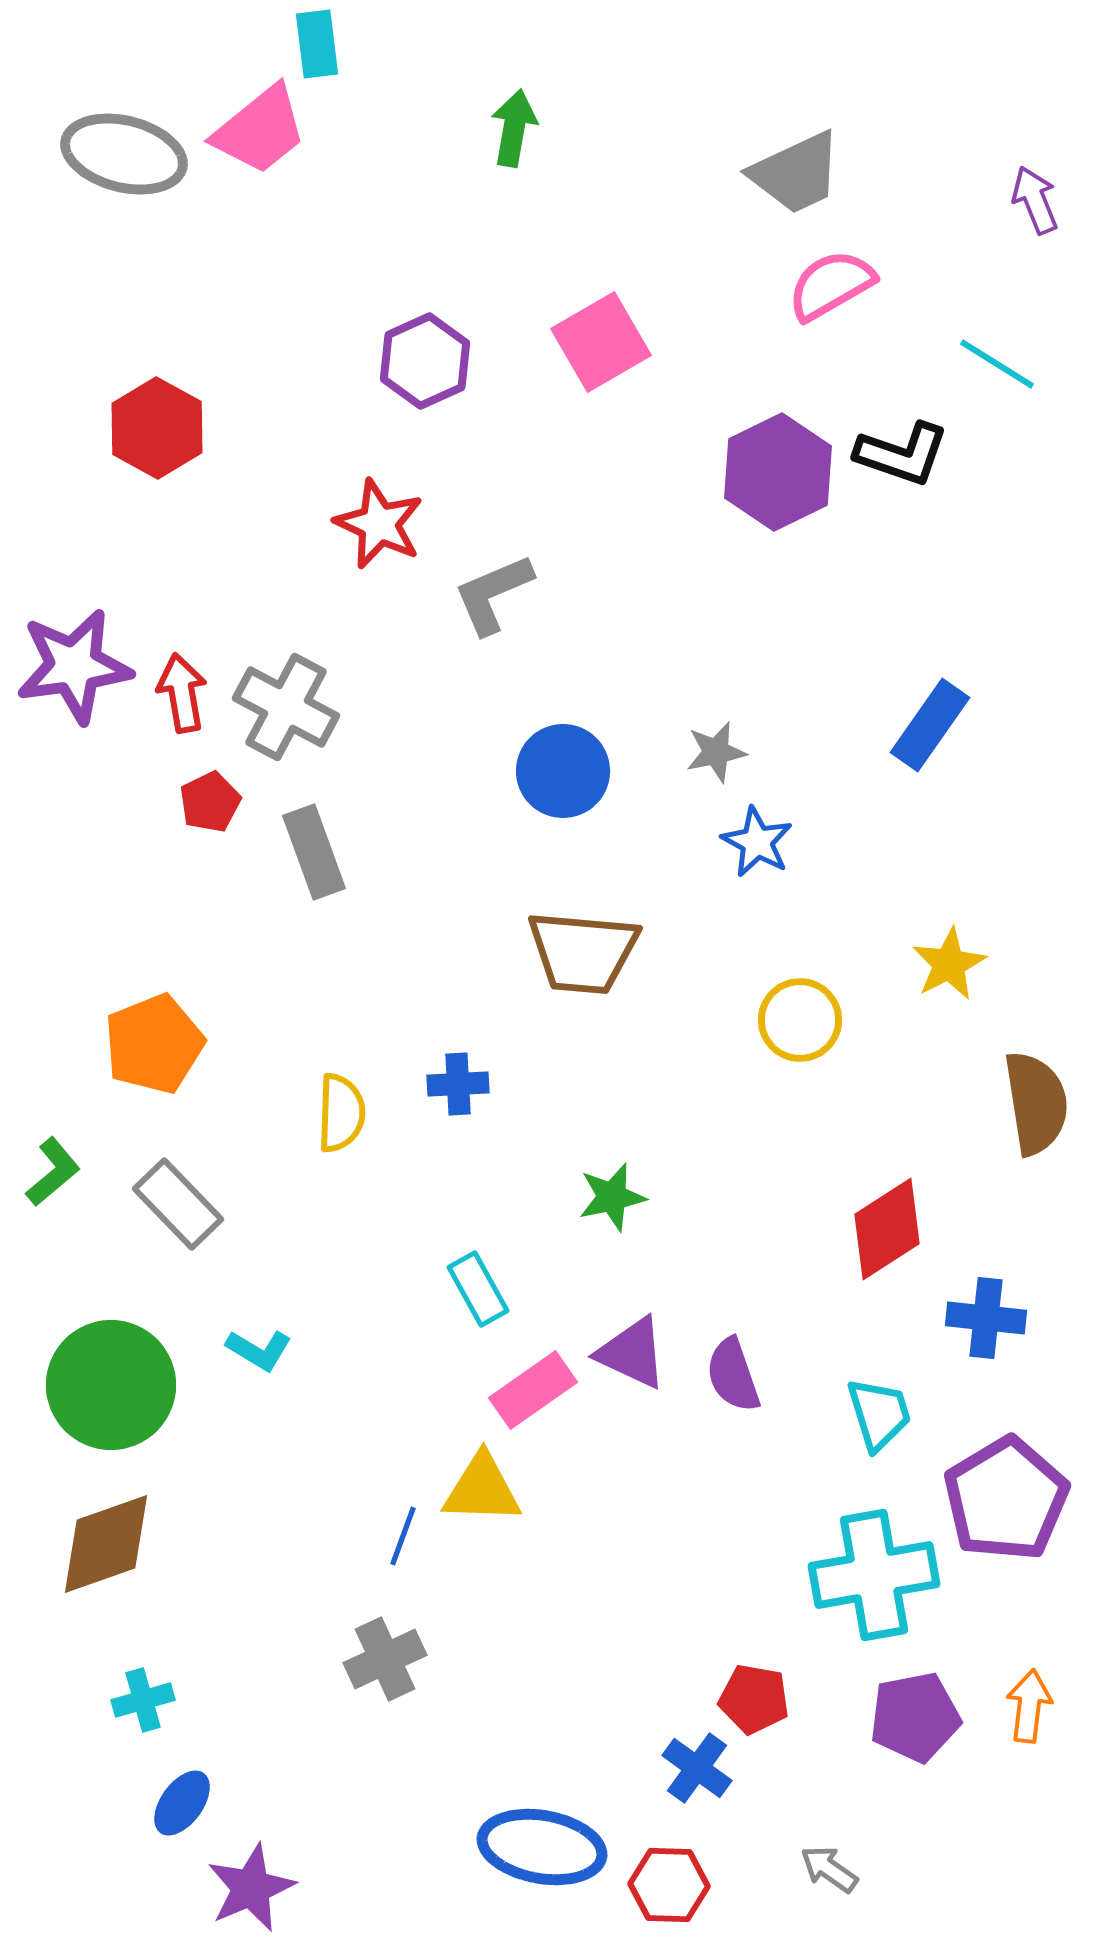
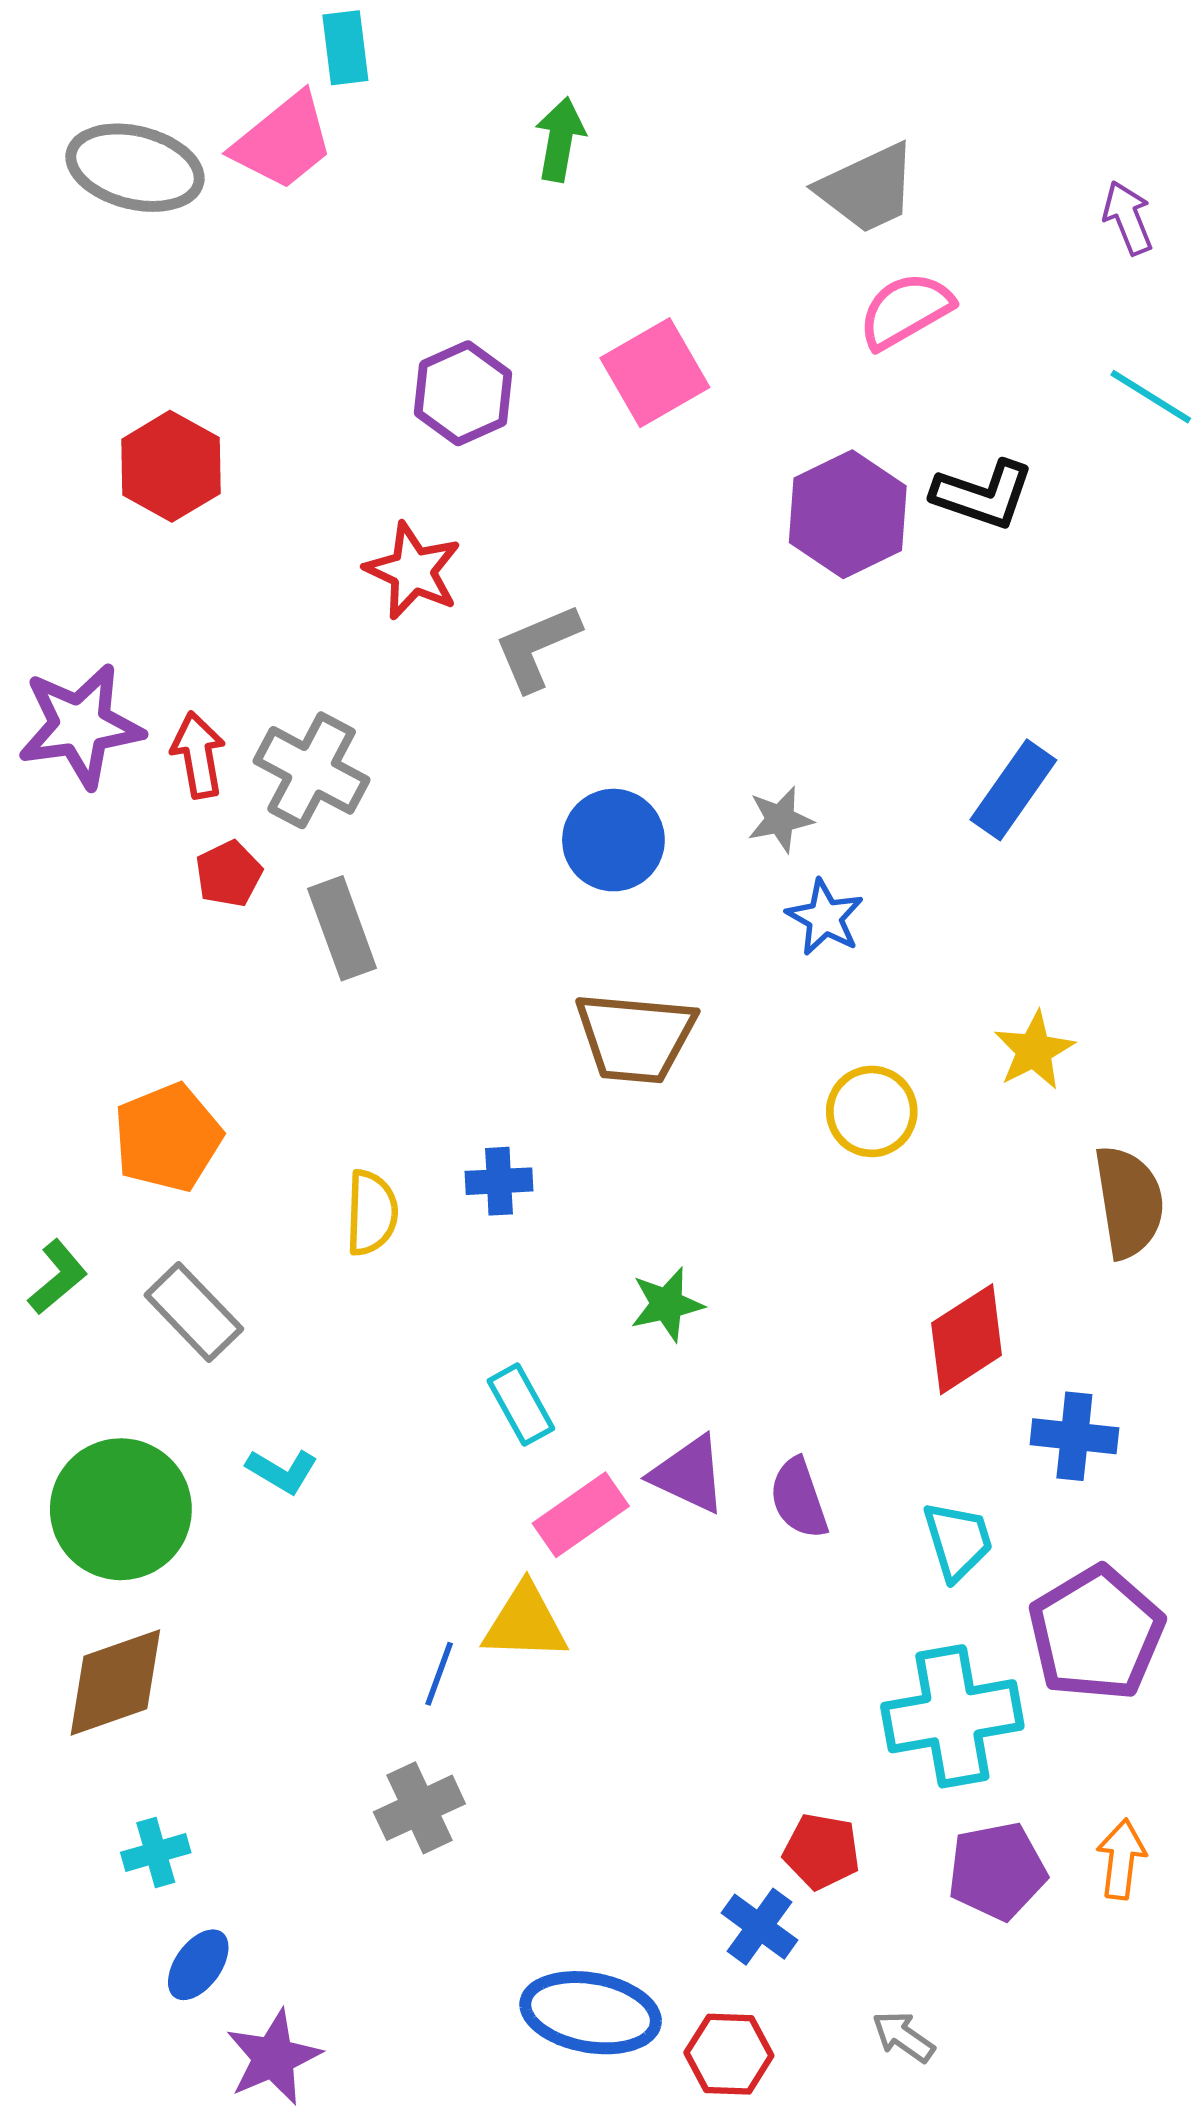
cyan line: (997, 364) -> (1151, 397), moved

